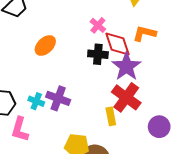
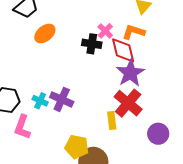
orange L-shape: (144, 33) -> (133, 32), moved
orange ellipse: (45, 46) -> (45, 34), moved
black cross: (98, 54) -> (92, 44), moved

